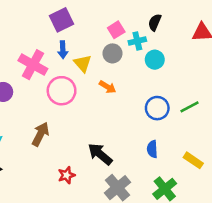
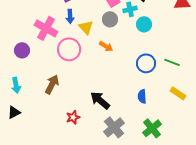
green line: (190, 107) -> (172, 62), turned 49
yellow rectangle: (193, 160) -> (178, 93), moved

